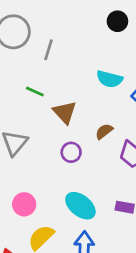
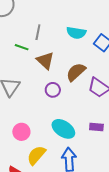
gray line: (49, 50) -> (38, 32), moved
brown semicircle: (104, 131) -> (76, 72), size x1.5

